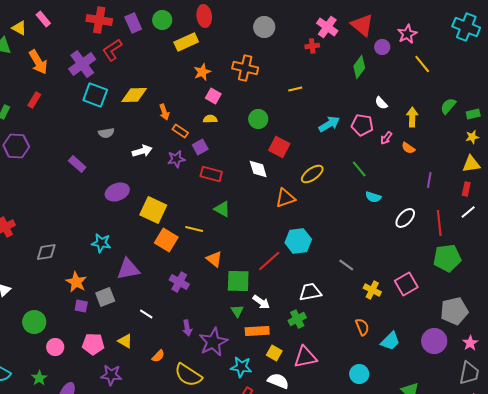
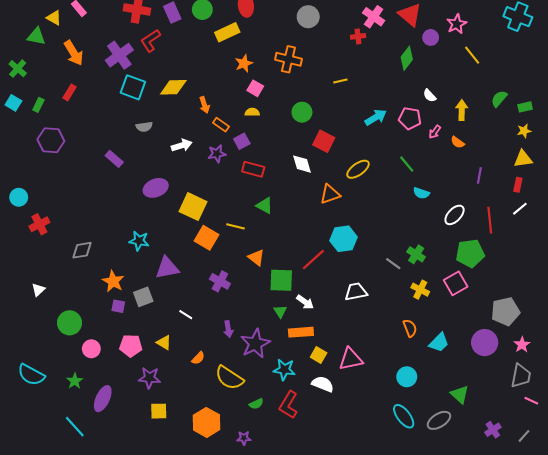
green pentagon: (447, 258) -> (470, 253), moved
green cross: (297, 319) -> (416, 254), moved, turned -30

